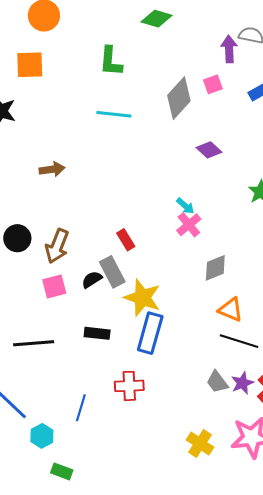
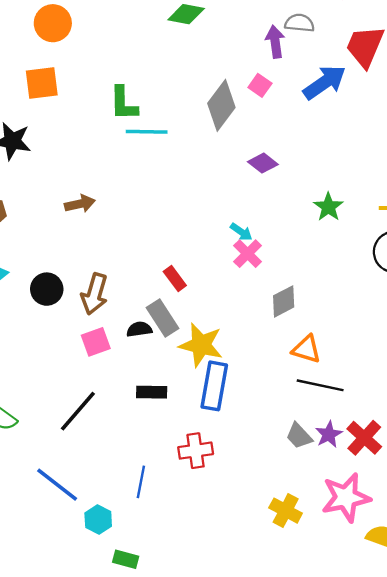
green L-shape: (111, 61) -> (124, 103), moved
pink square: (213, 84) -> (260, 85), turned -30
black semicircle: (92, 280) -> (139, 329), turned 30
black line: (34, 343) -> (78, 411), turned -39

